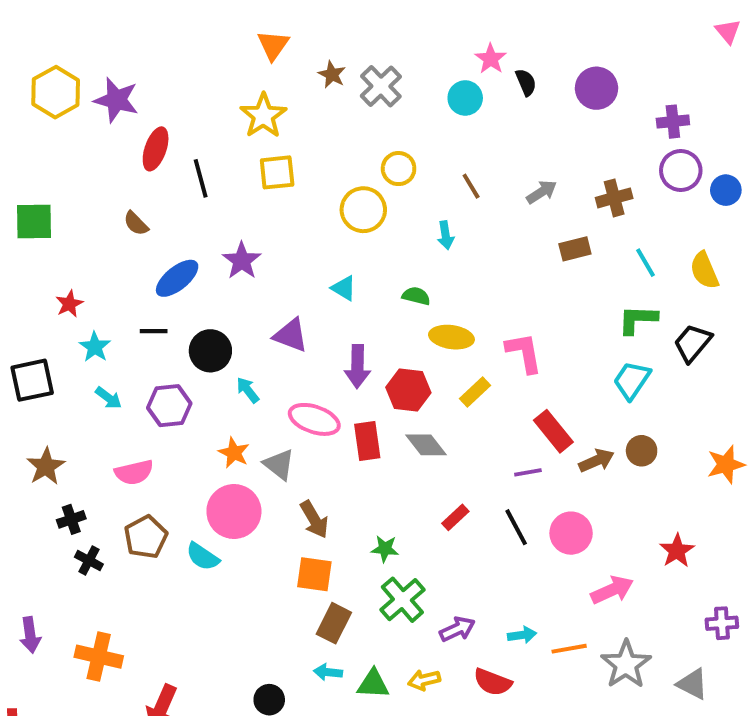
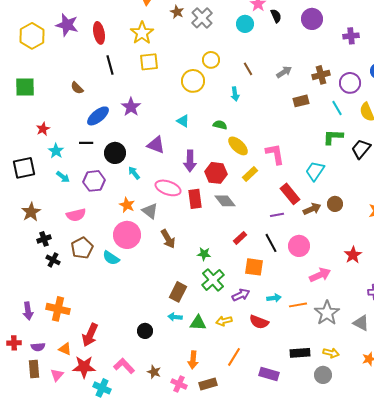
yellow hexagon: (56, 92) -> (32, 36), moved
red ellipse: (156, 149) -> (99, 33), moved, turned -30
purple circle: (681, 171) -> (350, 83), moved
yellow ellipse: (451, 337) -> (238, 146), turned 35
cyan trapezoid: (632, 380) -> (315, 171), moved
orange square: (314, 574) -> (254, 267), moved
purple arrow: (30, 635) -> (28, 311), moved

